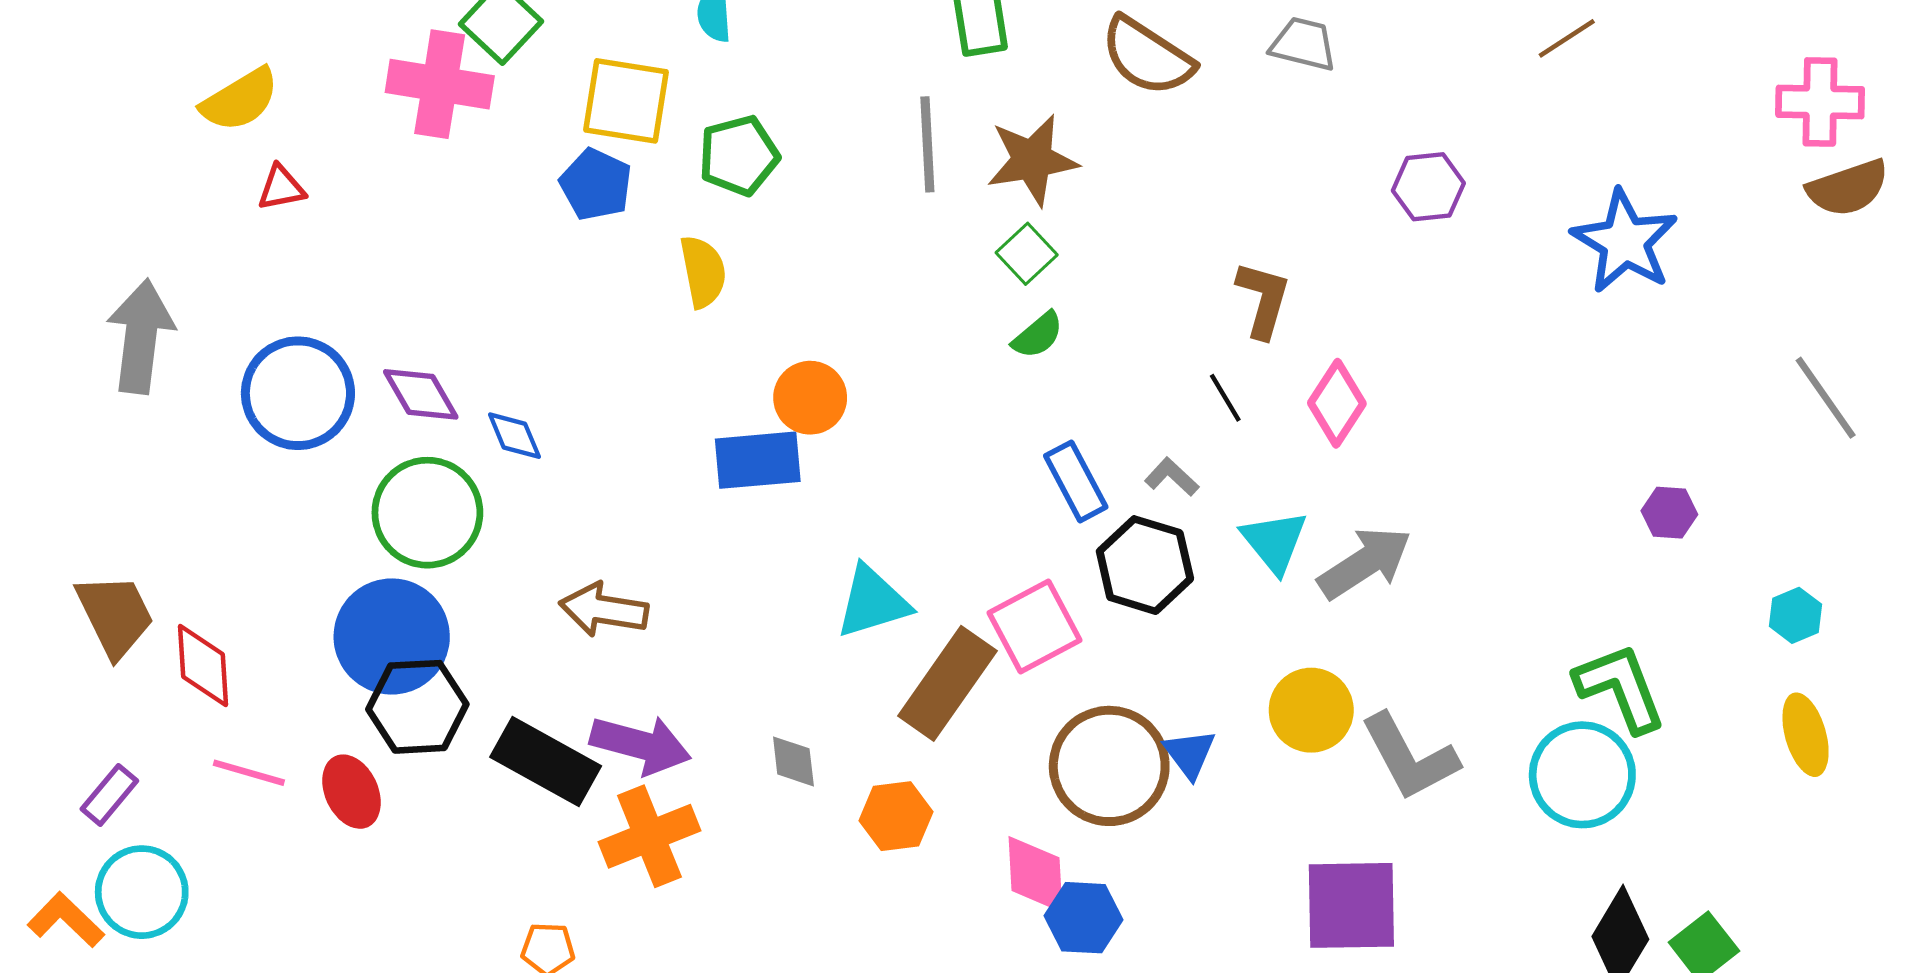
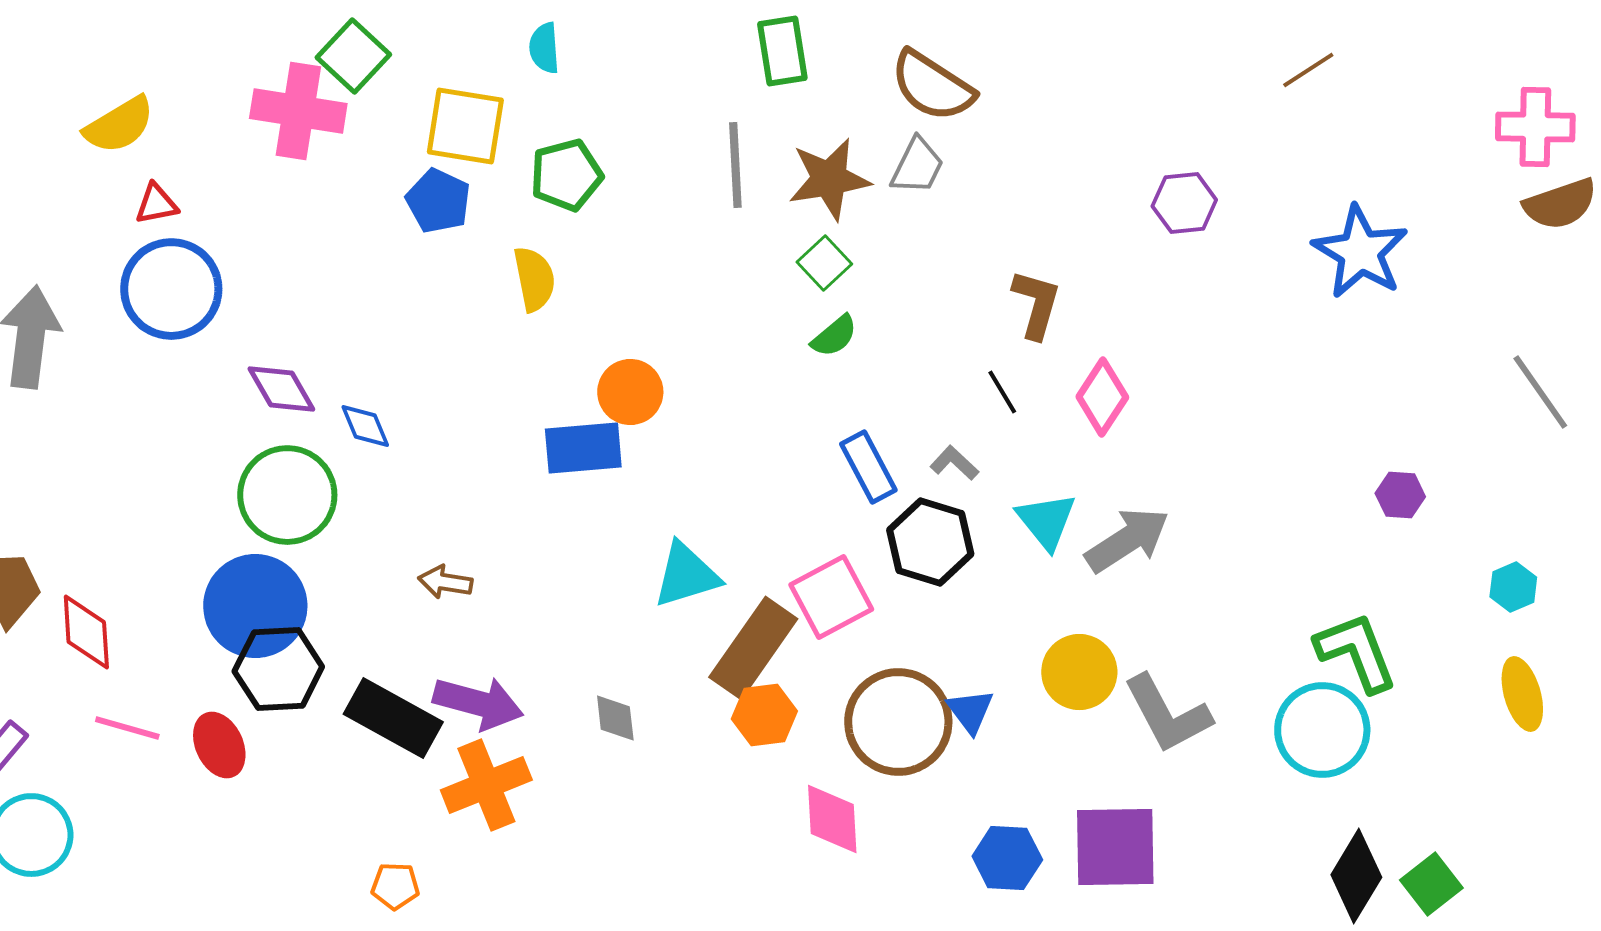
gray trapezoid: (1303, 44) -> (917, 166), moved, turned 102
blue circle: (298, 393) -> (171, 289), moved
brown arrow: (604, 610) -> (445, 582), size x0.7
orange hexagon: (896, 816) -> (764, 715), moved
blue hexagon: (1084, 918) -> (1007, 858), moved

